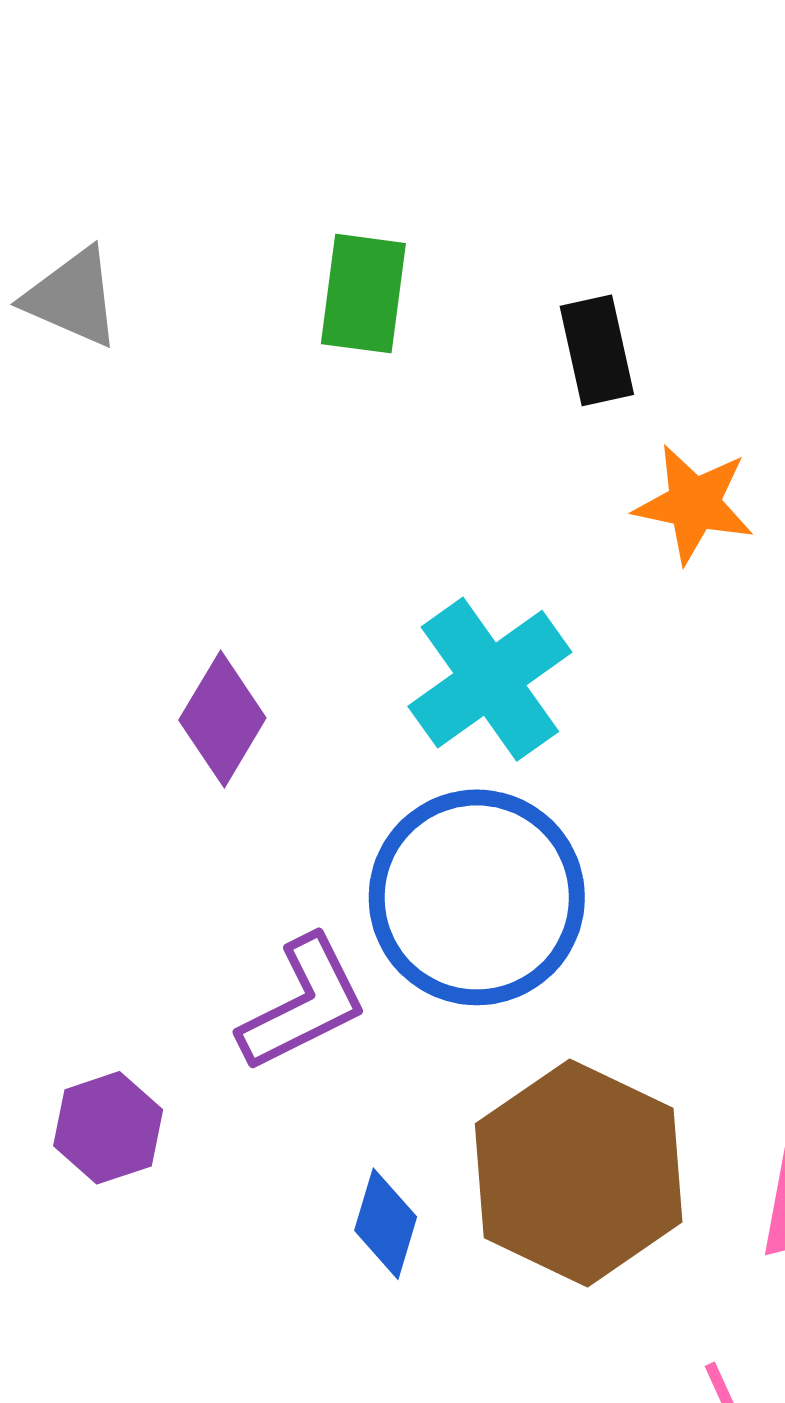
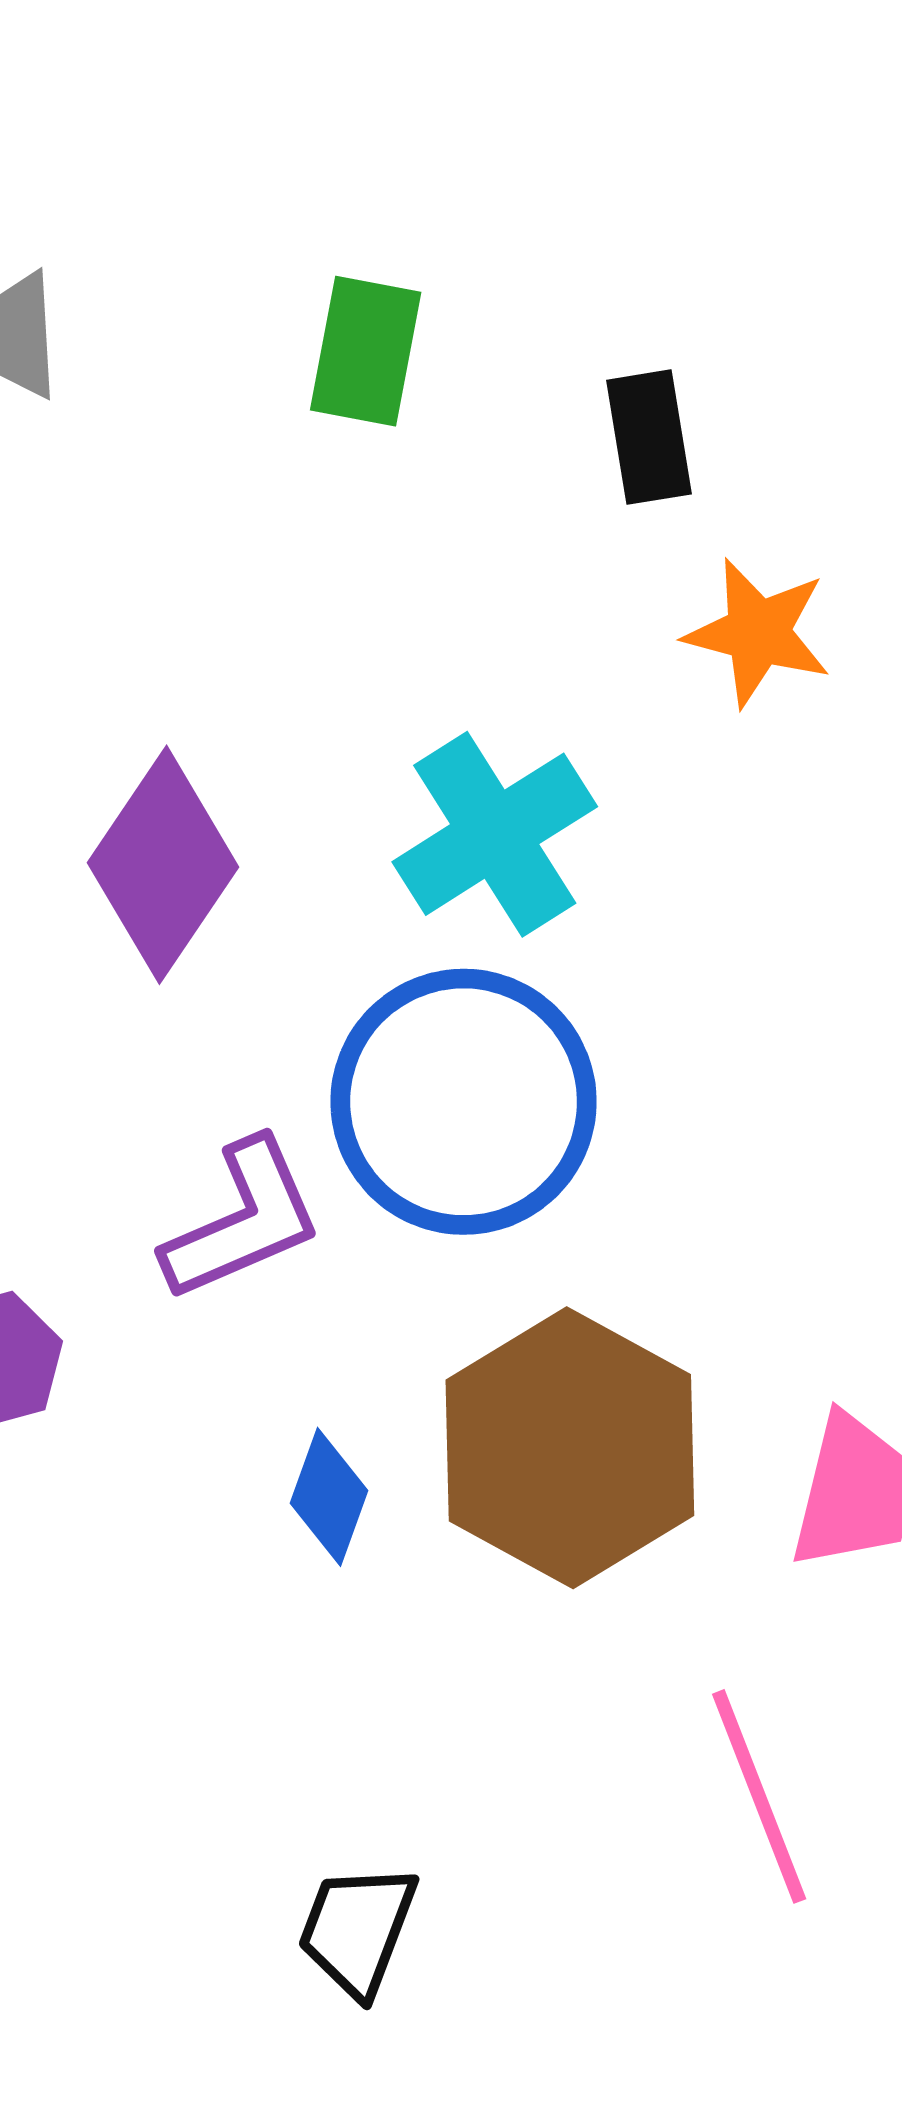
purple diamond: (222, 719) -> (163, 865), size x1.4

